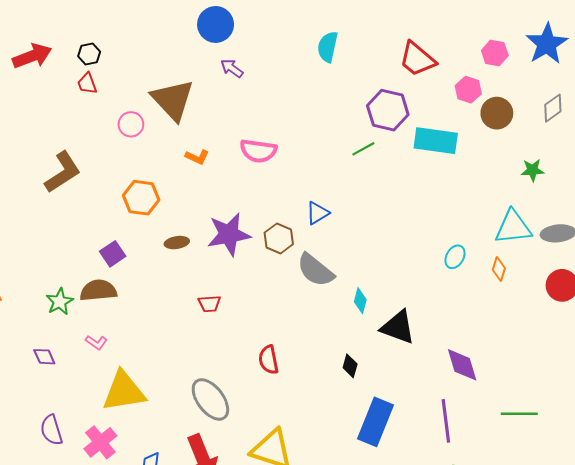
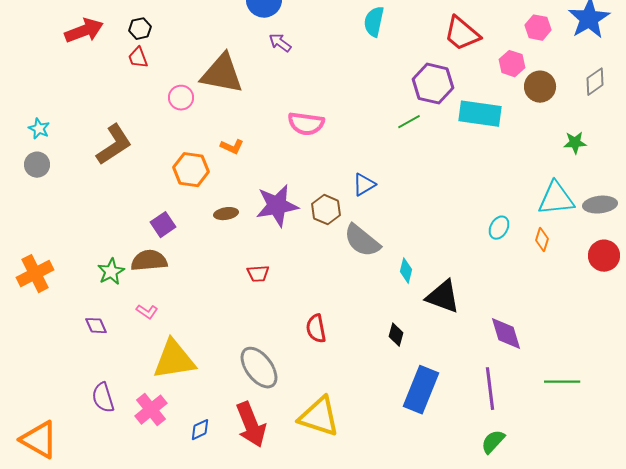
brown triangle: (173, 100) -> (222, 74), turned -36
orange L-shape: (197, 157) -> (232, 147), moved

